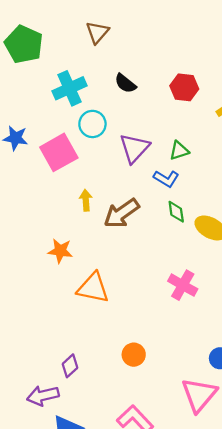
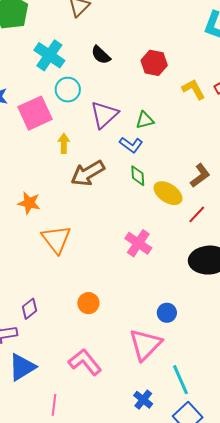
cyan cross: (69, 88) -> (49, 55), turned -36
yellow arrow: (86, 200) -> (64, 143), moved
orange triangle: (93, 288) -> (56, 239), turned 36

